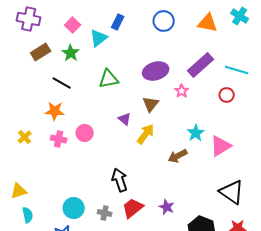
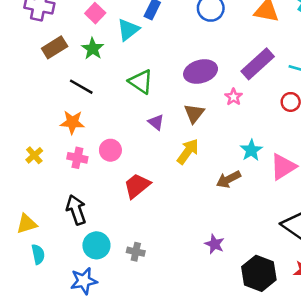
green triangle: (109, 79) -> (141, 82), turned 45
purple triangle: (125, 119) -> (156, 122), moved
black arrow: (120, 180) -> (76, 210), moved
red trapezoid: (133, 208) -> (137, 186), moved

